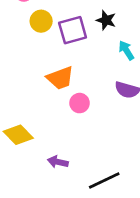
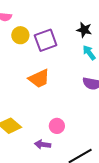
black star: (106, 20) -> (84, 30), moved
pink circle: (80, 103) -> (57, 126), moved

